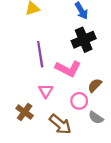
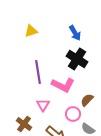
black cross: (84, 40) -> (77, 59), turned -35

